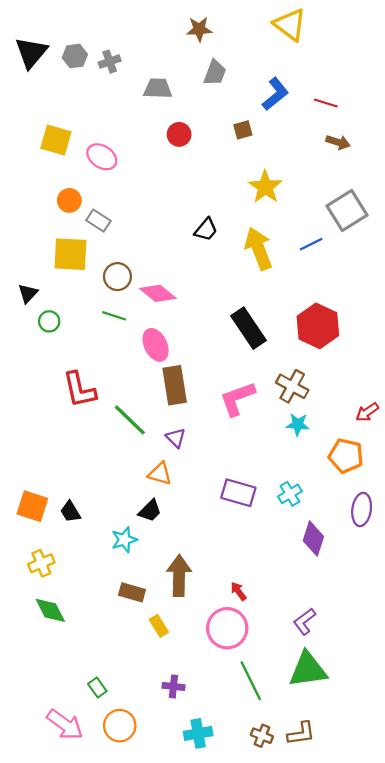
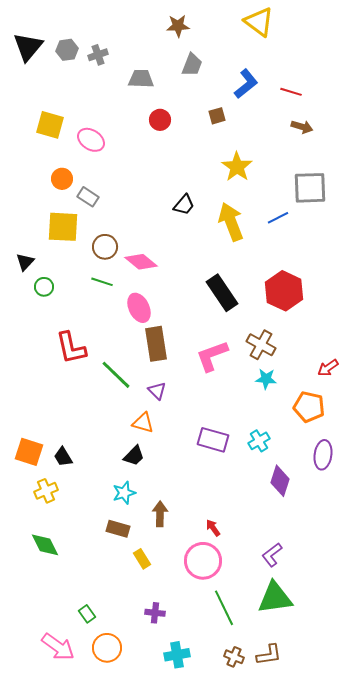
gray square: (347, 211) -> (310, 188), turned 30
cyan star: (124, 540) -> (124, 493), moved
yellow cross: (41, 563) -> (46, 491), moved
brown arrow: (179, 576) -> (160, 514), size x0.7

